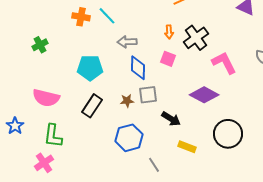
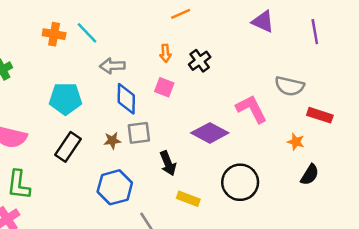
black cross: (196, 38) -> (200, 61), size x0.7
pink L-shape: (224, 63) -> (252, 109), moved
black arrow: (171, 119) -> (168, 163), turned 36

